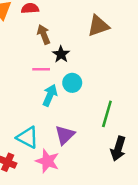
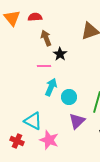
cyan circle: (72, 83) -> (69, 97), moved
purple triangle: (65, 135) -> (77, 121), moved

